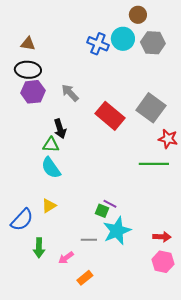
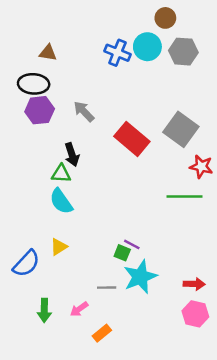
brown triangle: (28, 44) -> (48, 53), moved
green arrow: (39, 248) -> (44, 310), moved

